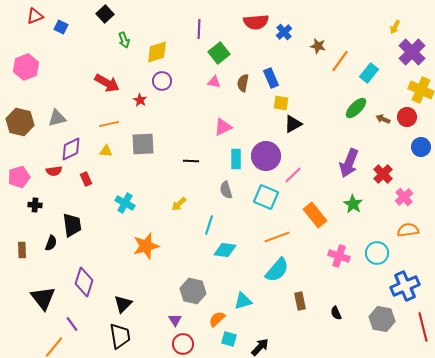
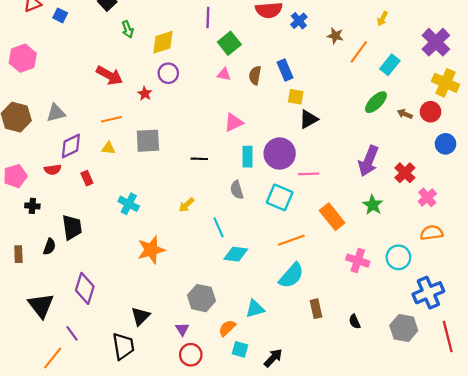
yellow arrow: (395, 27) -> (382, 19), moved
pink line: (293, 175) -> (309, 174), turned 42
cyan line: (209, 225) -> (219, 227), turned -42
black triangle: (123, 304) -> (140, 316), moved

